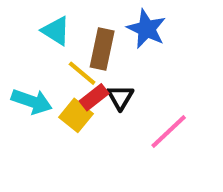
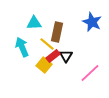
blue star: (147, 29) -> (92, 22), moved
cyan triangle: (56, 31) -> (34, 23), turned -35
cyan arrow: (32, 101) -> (22, 47), moved, turned -132

